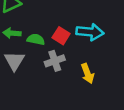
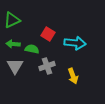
red square: (61, 36) -> (48, 34), moved

